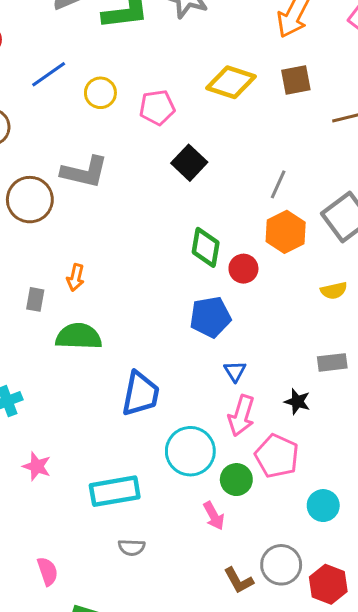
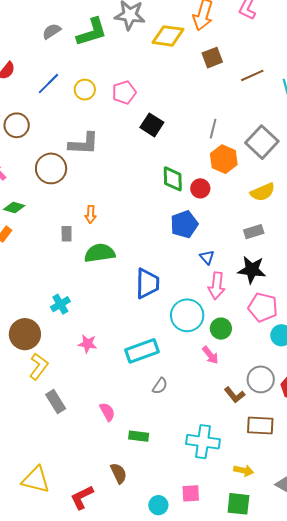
yellow diamond: (231, 82) -> (168, 36), moved
yellow semicircle: (334, 291) -> (263, 192), size x1.4
gray rectangle: (332, 362) -> (254, 232), moved
black star: (297, 402) -> (252, 270), size x1.6
pink pentagon: (277, 456) -> (263, 307), moved
gray semicircle: (132, 547) -> (160, 386), turned -48

